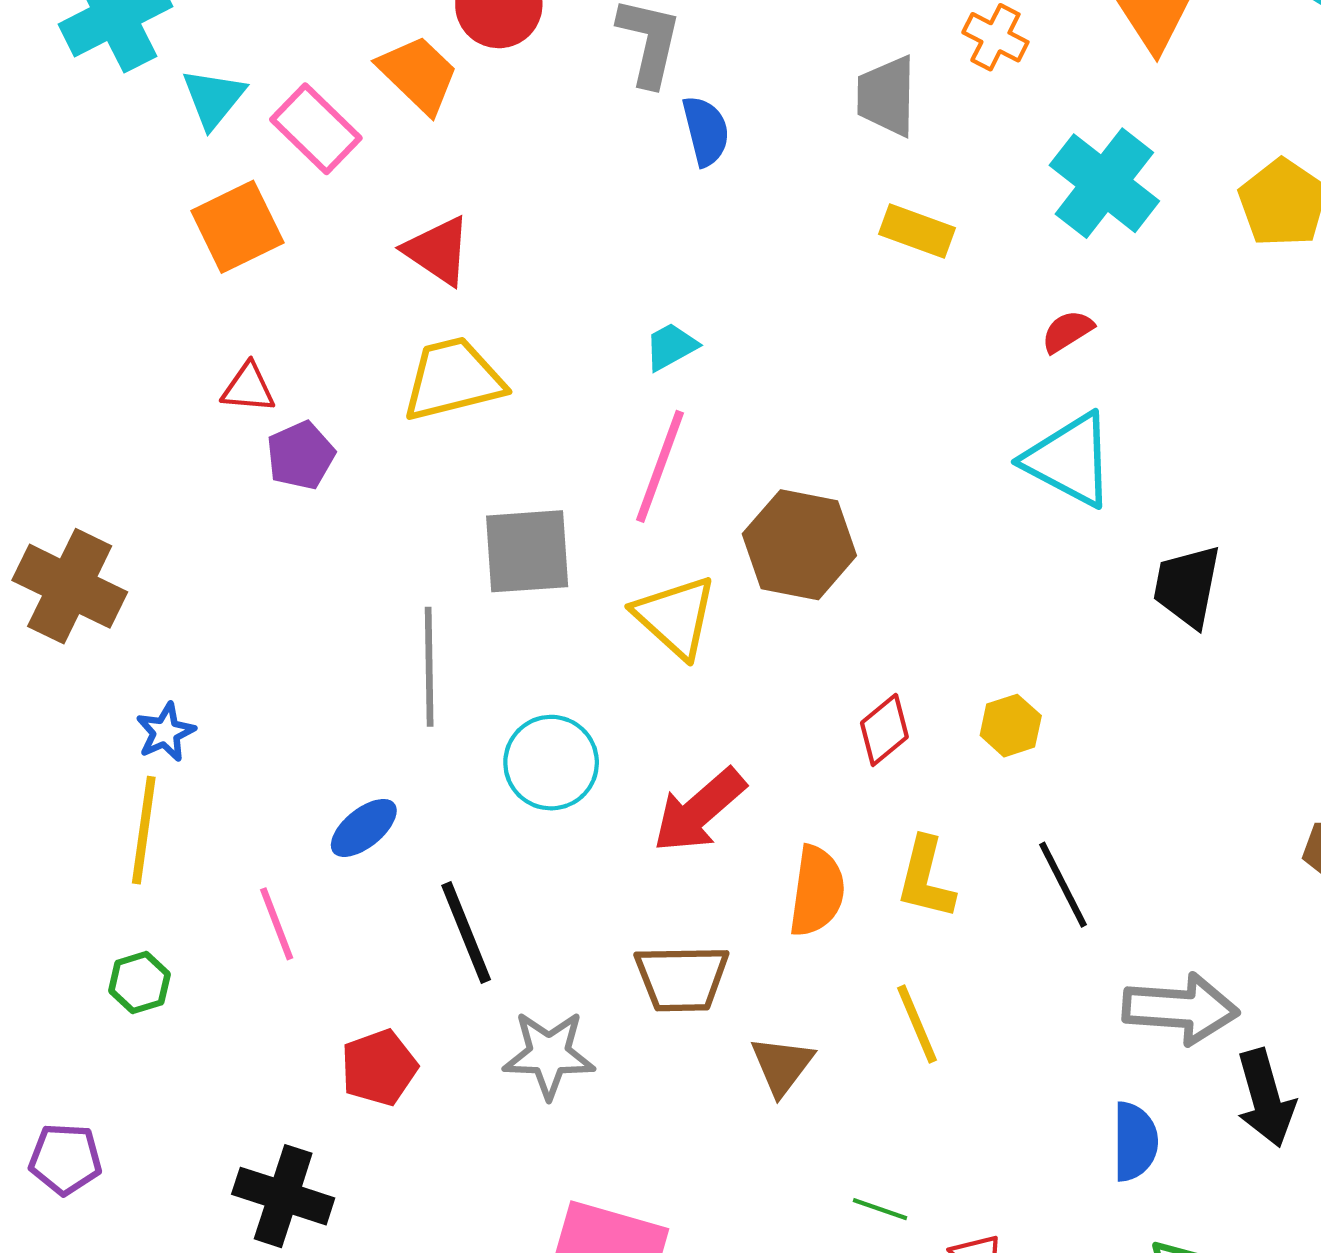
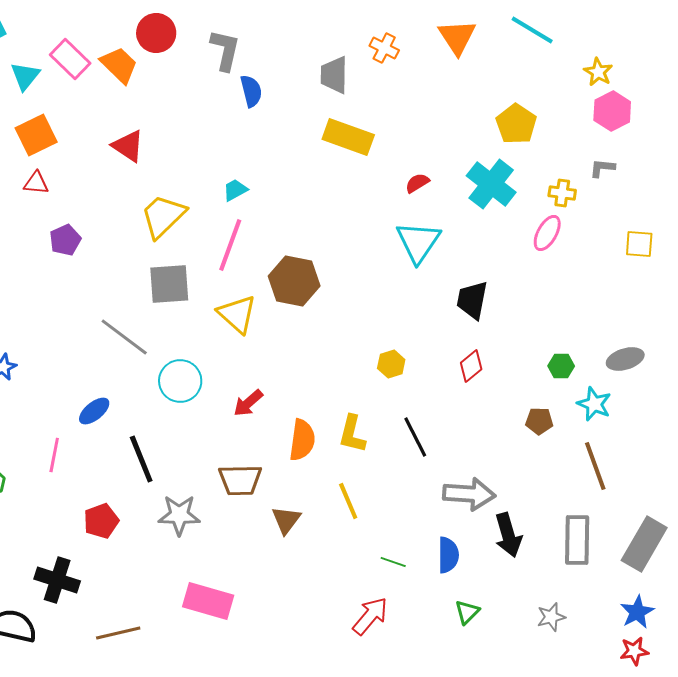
pink rectangle: (316, 129) -> (70, 59), moved
cyan cross: (1104, 183) -> (491, 184), moved
yellow rectangle: (917, 231) -> (348, 137), size x1.5
yellow trapezoid: (453, 379) -> (163, 216), moved, turned -30
red triangle: (248, 388) -> (36, 183), moved
cyan triangle: (1070, 460) -> (418, 242), turned 36
gray line: (429, 667) -> (124, 337), turned -52
red diamond: (884, 730) -> (471, 366), moved
red arrow: (699, 811) -> (248, 403), size x0.7
pink line: (277, 924) -> (54, 455), turned 32
green line: (880, 1209) -> (393, 562), moved

